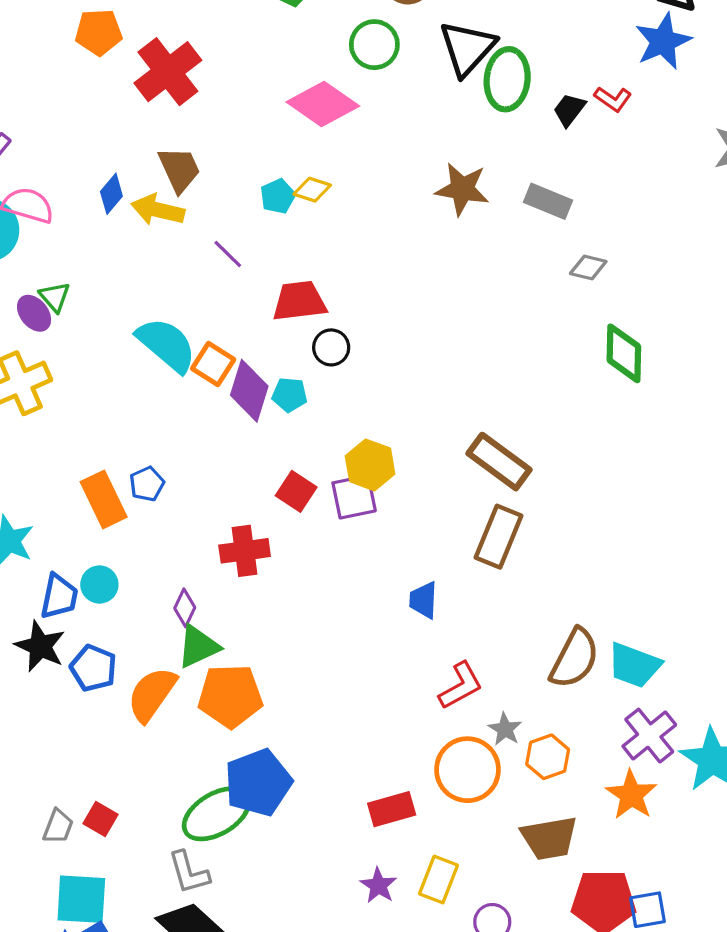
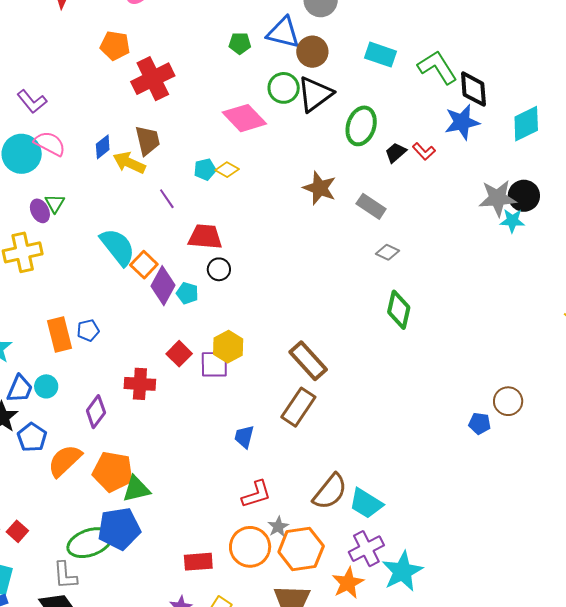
black triangle: (467, 48) -> (315, 94), moved
purple diamond: (185, 608) -> (96, 412), size x1.4
green triangle: (198, 646) -> (136, 489), moved
orange hexagon: (548, 757) -> (301, 549), size x1.6

